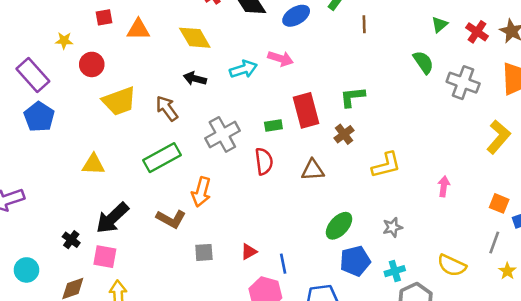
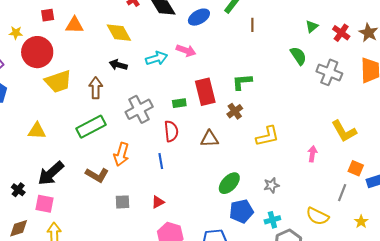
red circle: (92, 64) -> (37, 52), size x1.6
brown arrow: (167, 108) -> (96, 88), turned 35
yellow L-shape: (498, 137) -> (344, 131), moved, turned 108
gray line: (494, 243) -> (342, 193), moved
blue line: (283, 264) -> (161, 161), moved

